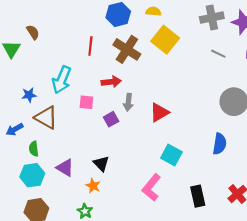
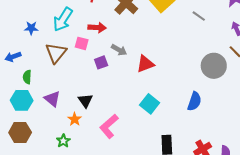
gray line: (218, 54) -> (199, 16), moved
red arrow: (111, 82) -> (97, 28), moved
gray arrow: (128, 102) -> (119, 50), turned -77
brown triangle: (46, 118) -> (56, 53), moved, turned 30
pink L-shape: (151, 187) -> (109, 126), moved

